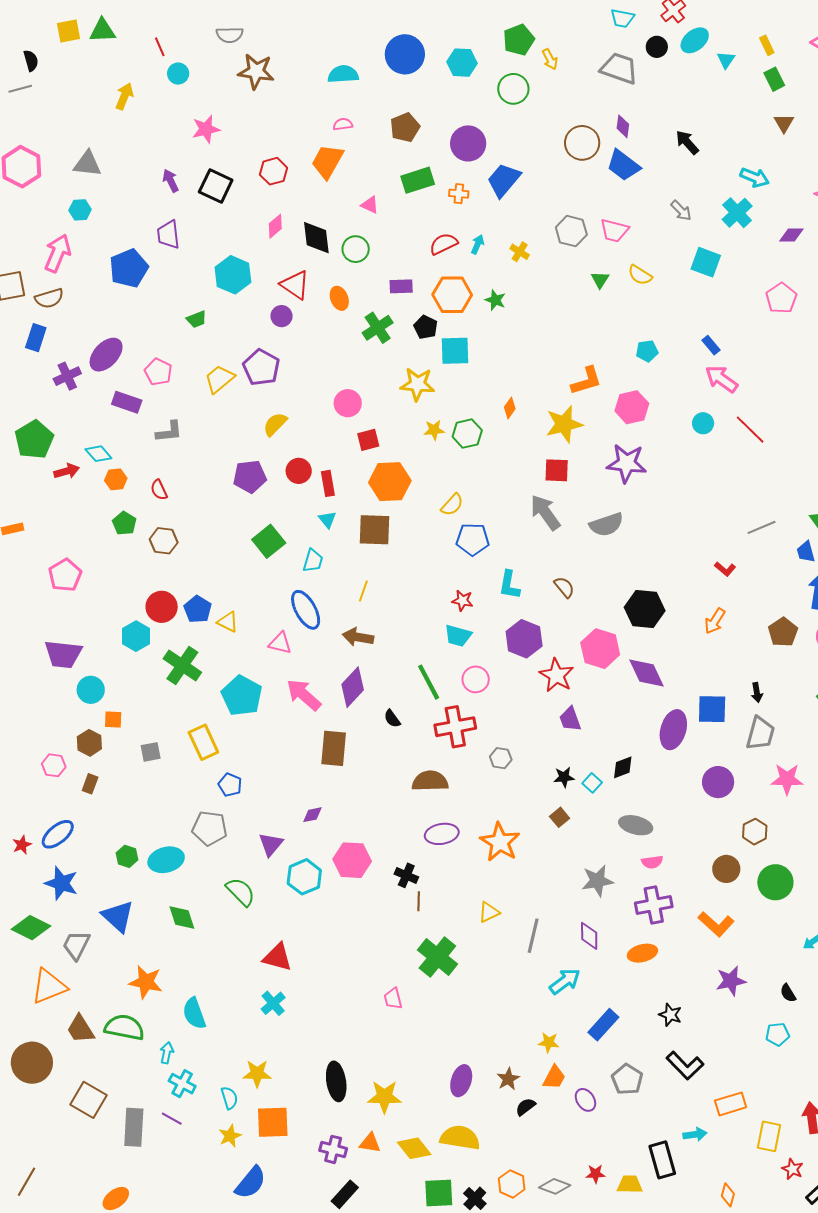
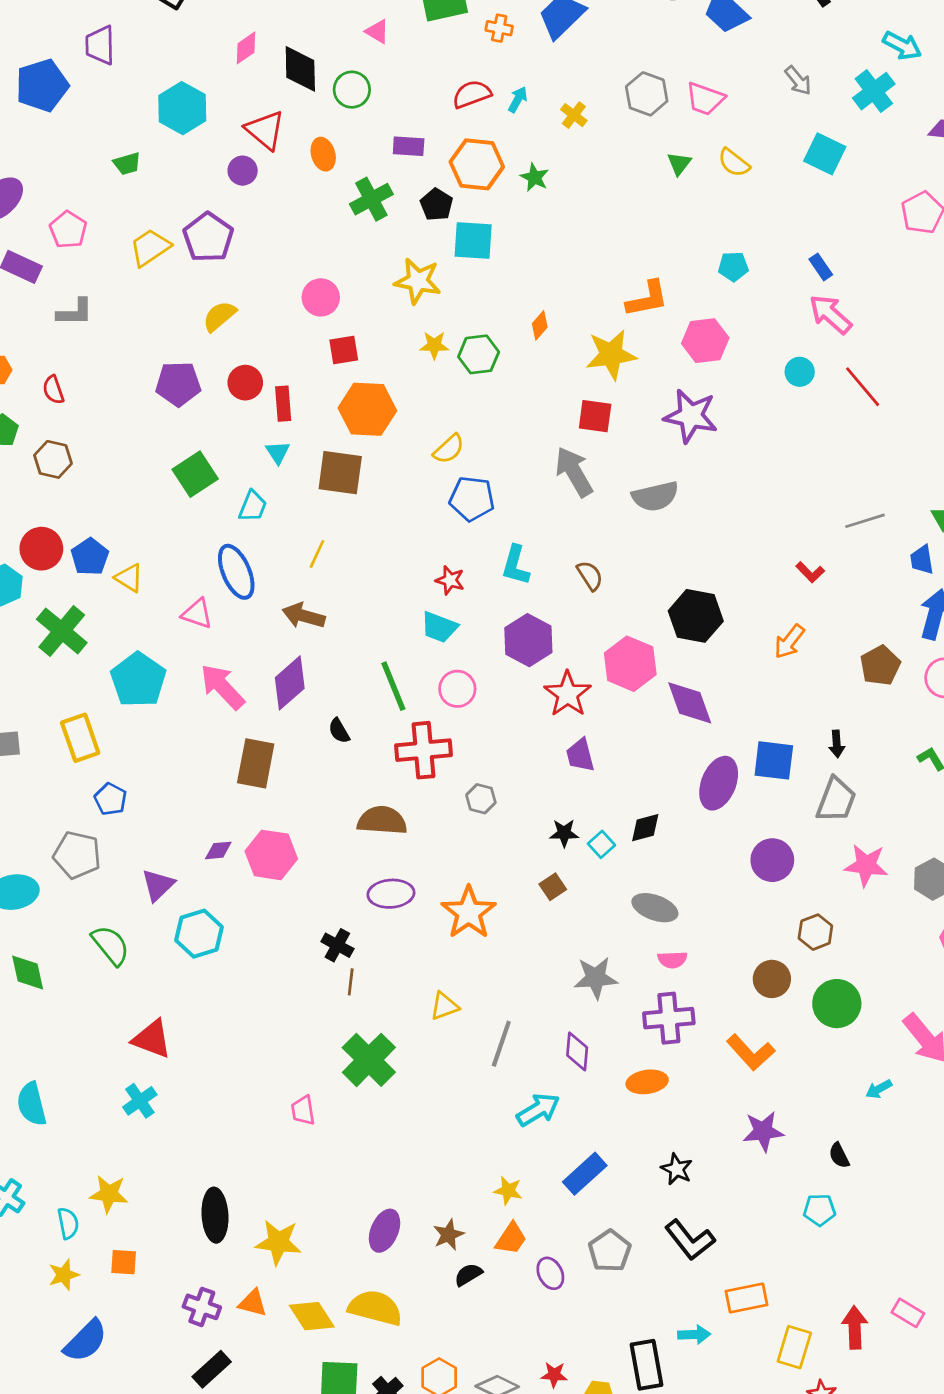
pink hexagon: (352, 860) -> (271, 855), moved
orange square: (273, 1122) -> (124, 1262), size x0.6

